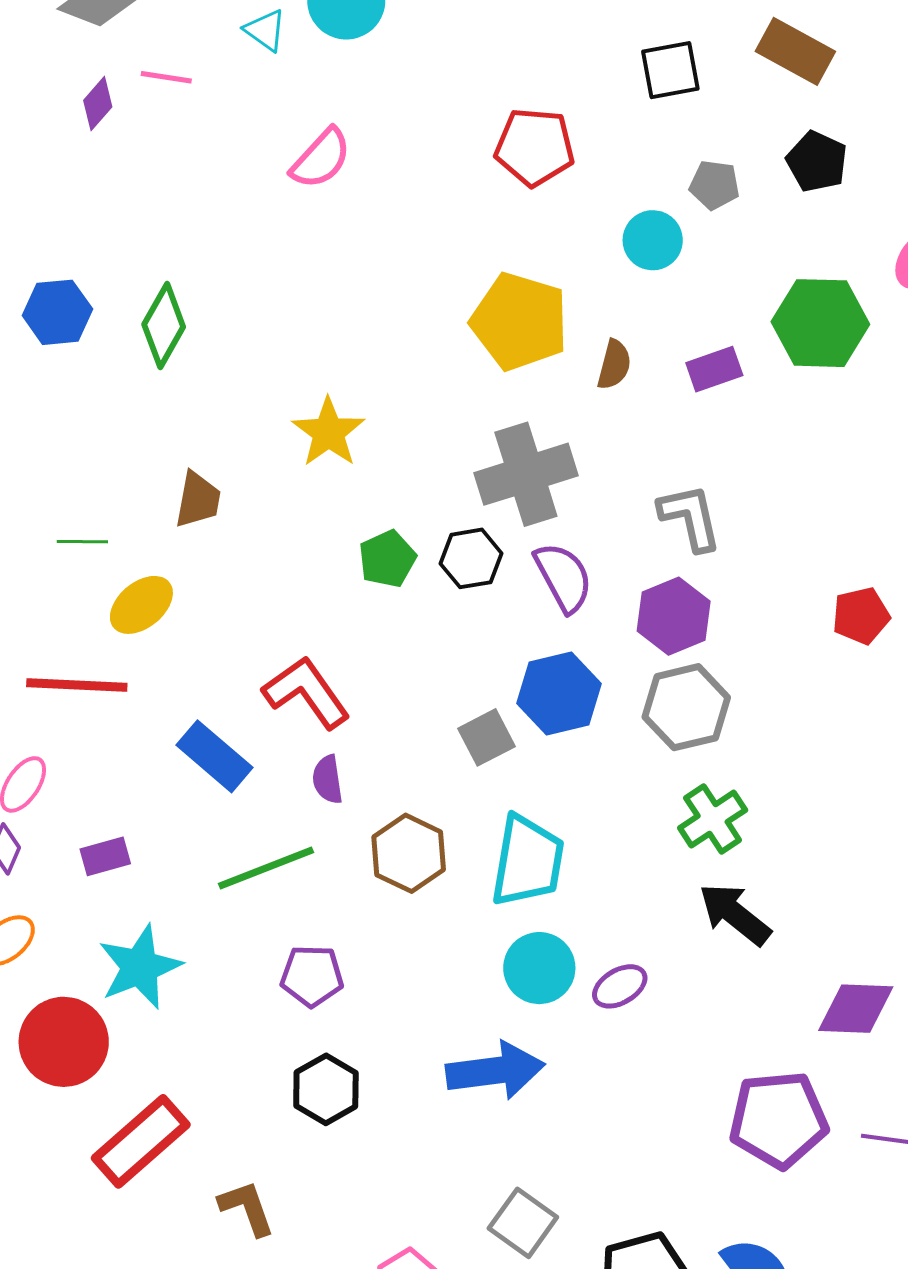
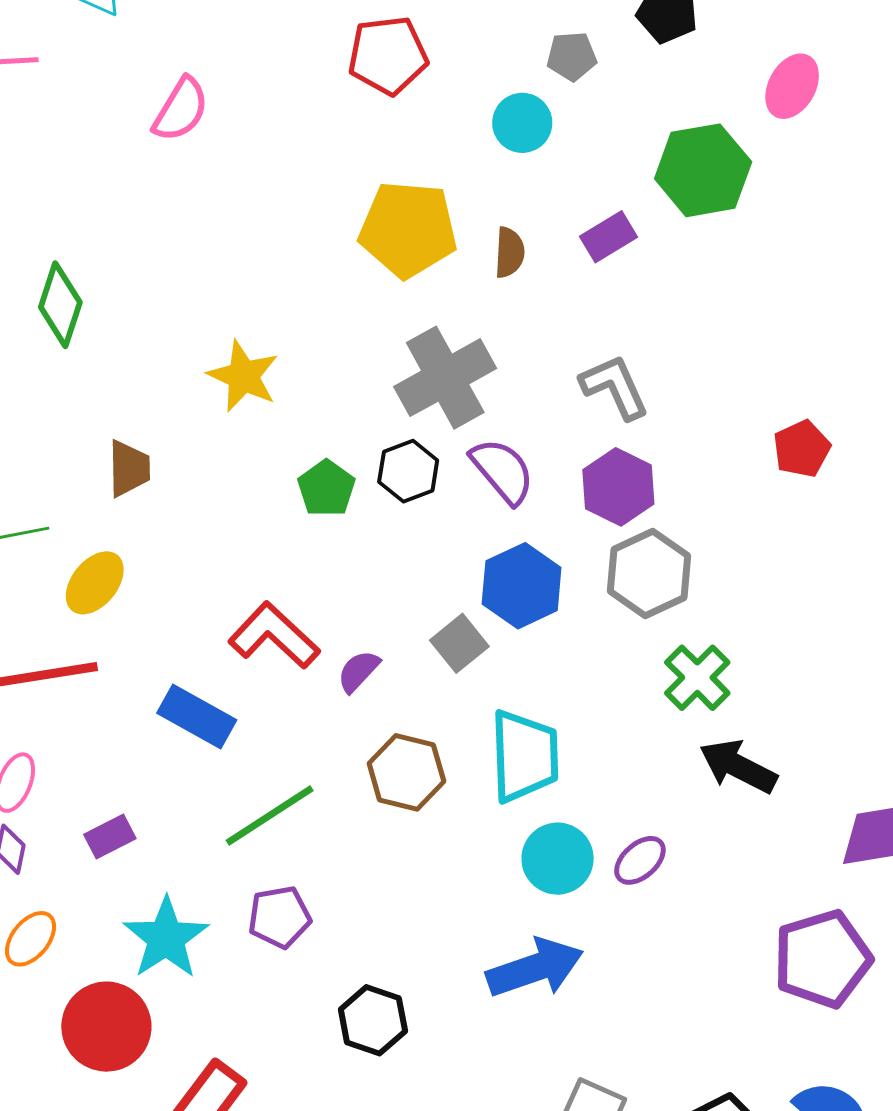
purple semicircle: (328, 779) -> (358, 671), moved, turned 63
purple pentagon: (312, 976) -> (280, 917), moved

